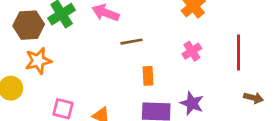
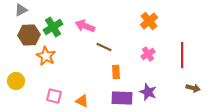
brown line: (132, 42) -> (104, 47), turned 35
orange star: (38, 61) -> (46, 56), moved, turned -30

